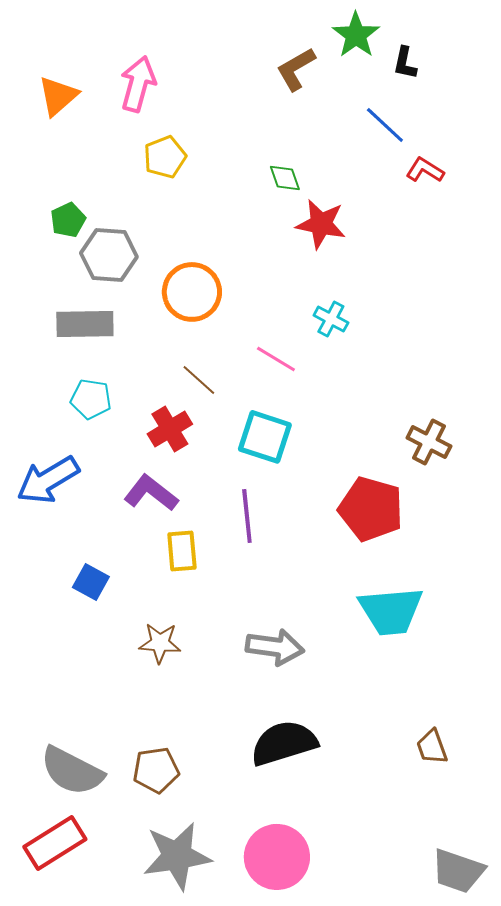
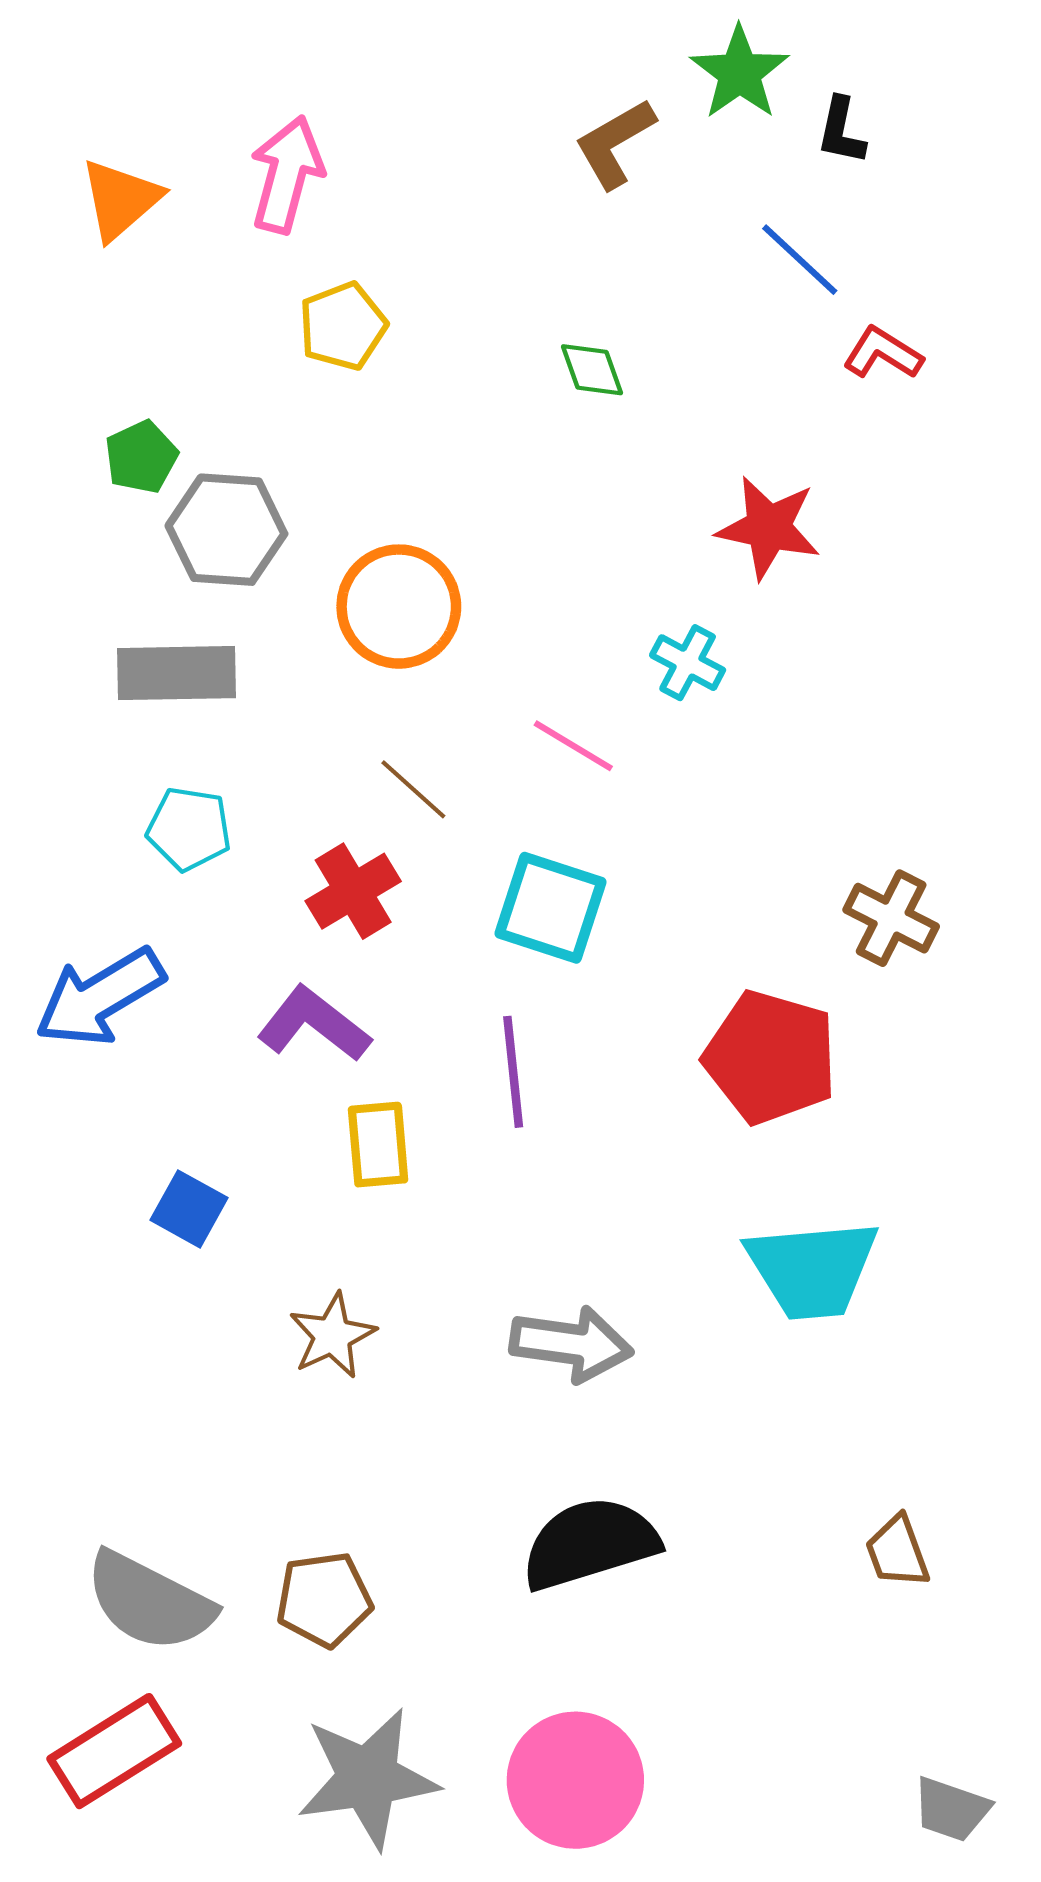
red star: (321, 224) -> (769, 528), moved
brown star: (160, 643) -> (332, 1336), turned -30
gray trapezoid: (458, 871) -> (951, 1809), size x0.7

